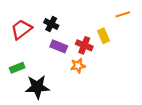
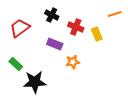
black cross: (51, 24) -> (52, 15), moved
red cross: (84, 45) -> (76, 27), moved
green rectangle: (17, 68) -> (16, 64), turned 64

